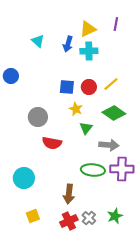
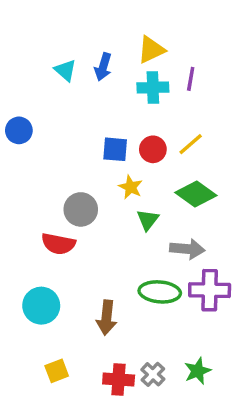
purple line: (116, 24) -> (191, 79), moved
blue arrow: (68, 44) -> (103, 67), moved
gray circle: (38, 117) -> (81, 209), moved
red semicircle: (52, 143) -> (58, 244), moved
brown arrow: (69, 194) -> (107, 318), moved
red cross: (69, 221) -> (119, 379), turned 30

